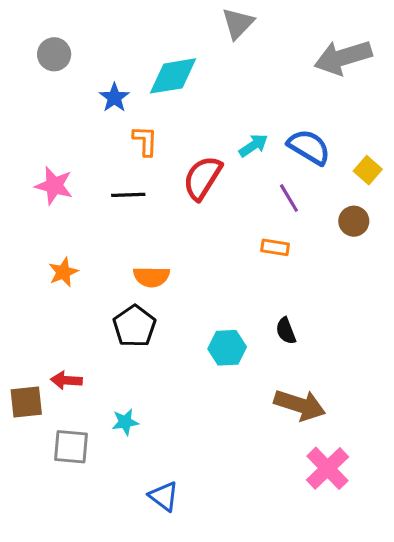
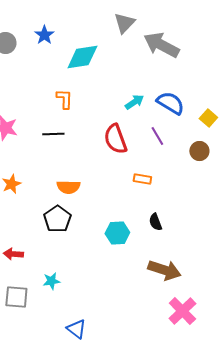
gray arrow: (343, 57) -> (161, 45), moved, turned 45
blue star: (114, 98) -> (44, 35), moved
red semicircle: (202, 178) -> (115, 139), moved, turned -52
orange rectangle: (275, 247) -> (142, 179), moved

